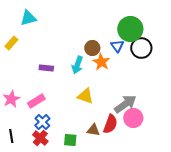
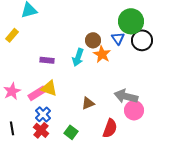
yellow triangle: (85, 96) -> (49, 88), moved
gray arrow: (125, 104) -> (126, 96), turned -130
red semicircle: (110, 124) -> (110, 128), moved
brown triangle: (93, 130) -> (88, 103), moved, turned -32
green square: (70, 140) -> (71, 132), turned 32

